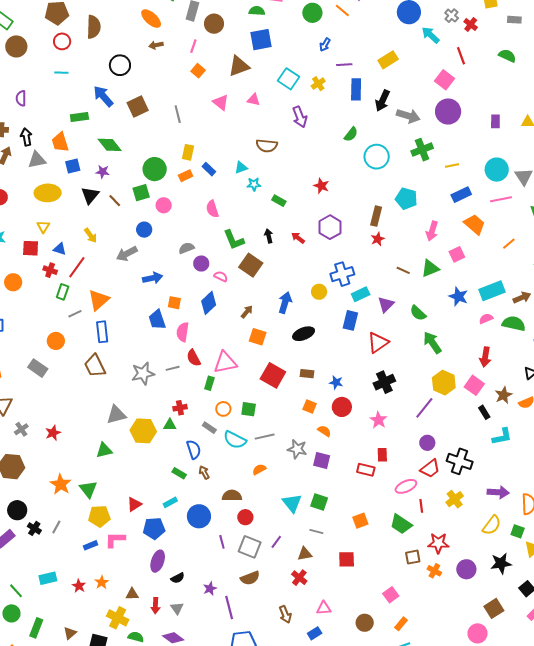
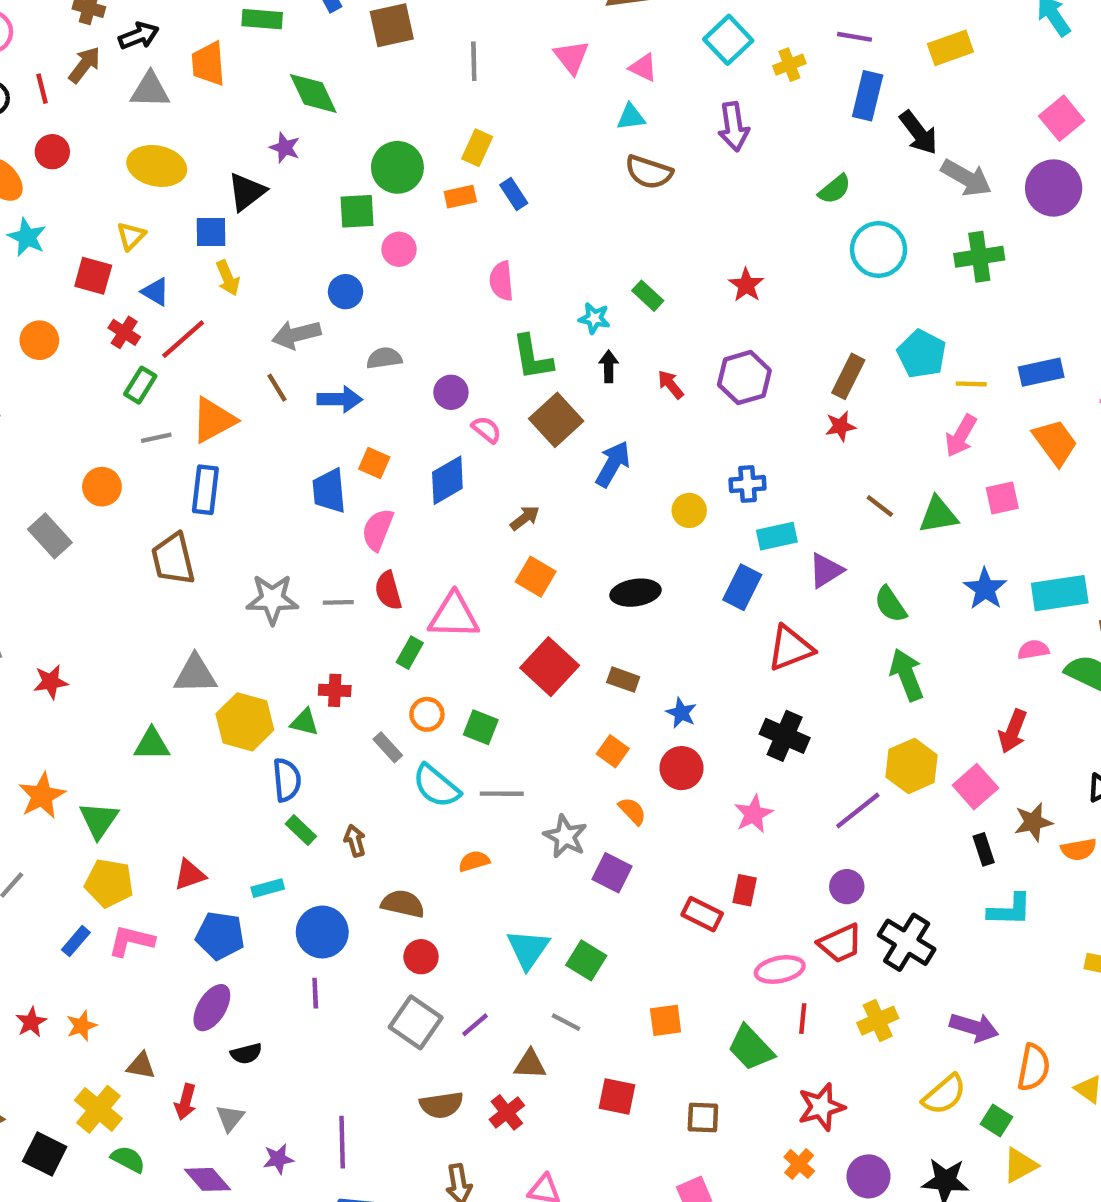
black arrow: (382, 101) -> (919, 133), turned -75
black arrow: (26, 137) -> (139, 36), turned 66
yellow line: (452, 165) -> (971, 384), moved
blue square: (73, 166) -> (211, 232), moved
cyan triangle: (241, 168) -> (631, 117), moved
cyan star: (254, 184) -> (594, 318), moved
brown line: (115, 201) -> (277, 388), moved
gray semicircle: (186, 248) -> (384, 358), moved
blue cross: (342, 274) -> (748, 484), size x0.7
blue arrow: (285, 303) -> (613, 464), moved
black cross: (384, 382) -> (785, 736), turned 35
blue semicircle: (194, 449) -> (287, 780), moved
purple line: (222, 542) -> (315, 993), moved
red star: (438, 543) -> (821, 1107), turned -30
blue rectangle: (91, 545) -> (76, 941), turned -40
brown square: (413, 557) -> (703, 1117), moved
brown semicircle: (250, 578) -> (441, 1105), moved
purple star: (210, 589) -> (278, 1159), moved

